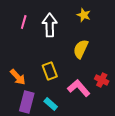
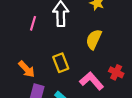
pink line: (24, 22) -> (33, 23), moved

